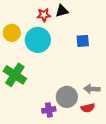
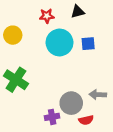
black triangle: (62, 11) -> (78, 12), moved
cyan circle: (38, 40) -> (60, 43), moved
red semicircle: (88, 108) -> (86, 120), moved

